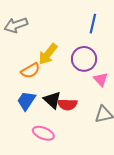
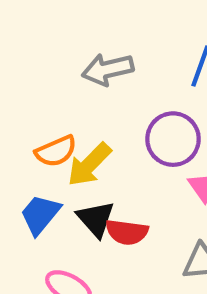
gray arrow: (16, 25) -> (108, 69), moved
yellow arrow: (48, 54) -> (89, 165), moved

